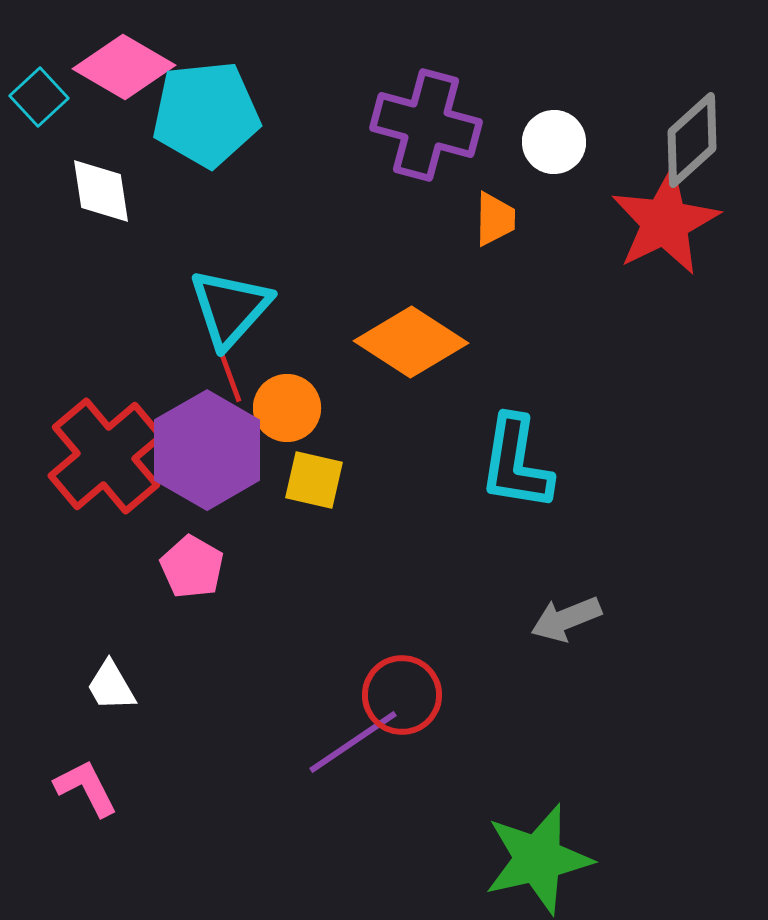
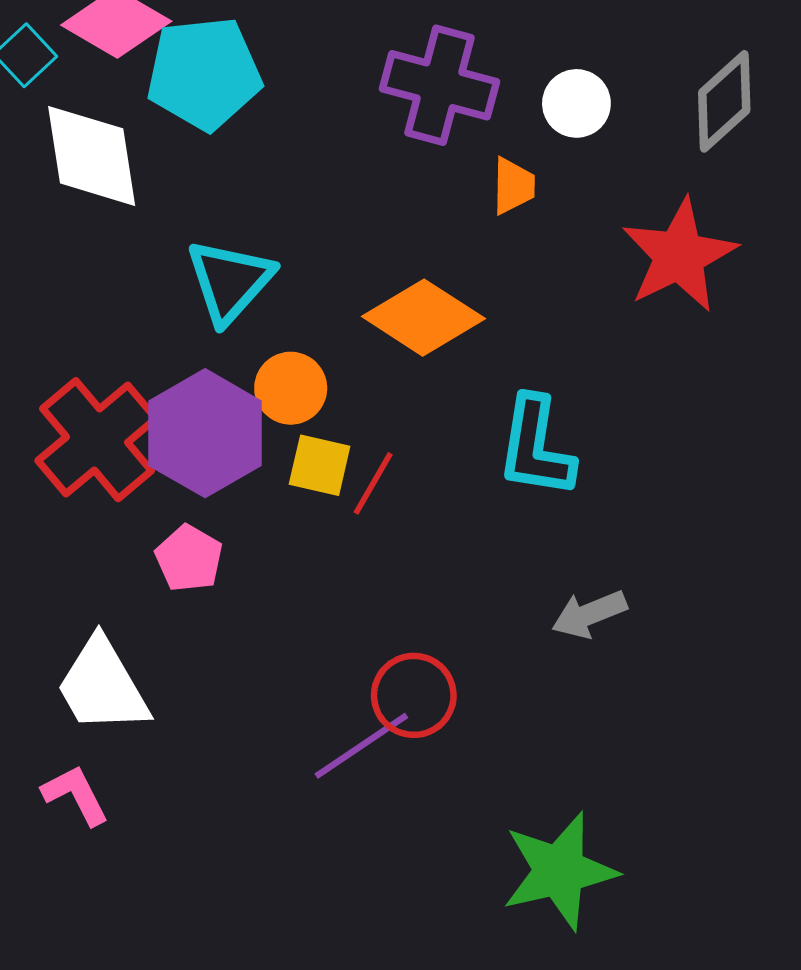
white diamond: (101, 191) -> (92, 156), size x1.5
red star: (665, 222) -> (679, 255), moved
red line: (228, 371) -> (373, 483), moved, turned 50
white trapezoid: (111, 686) -> (102, 686), size x1.8

